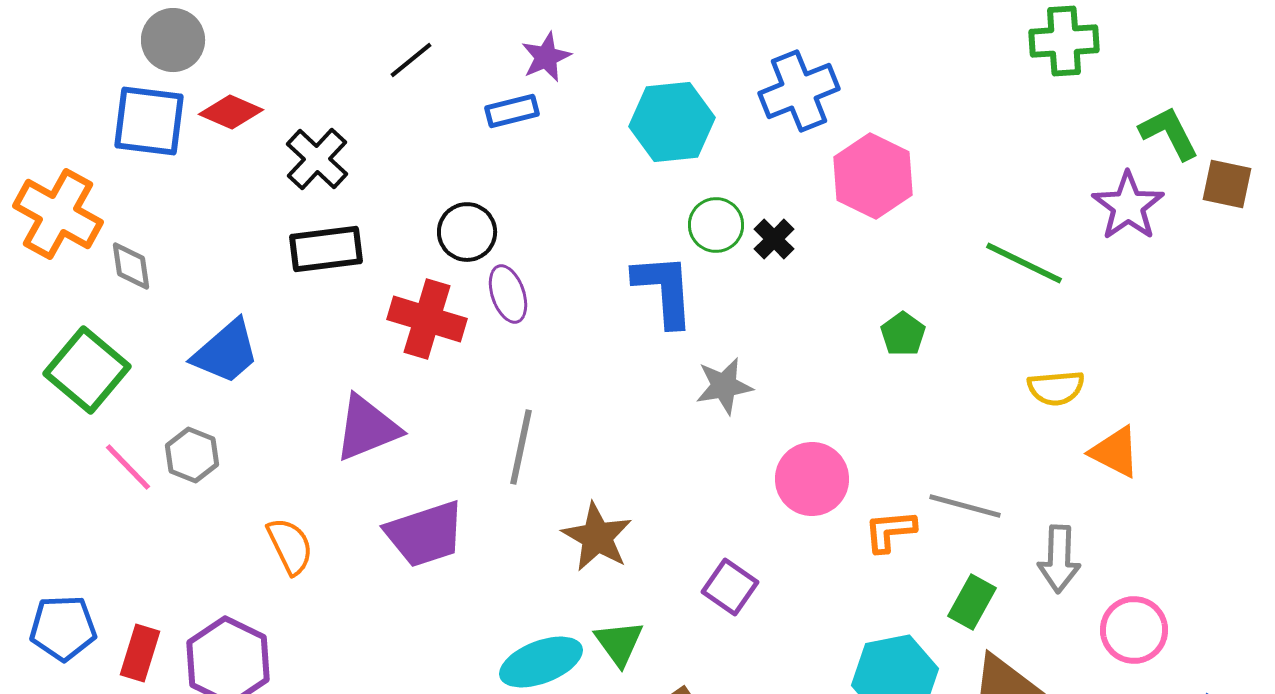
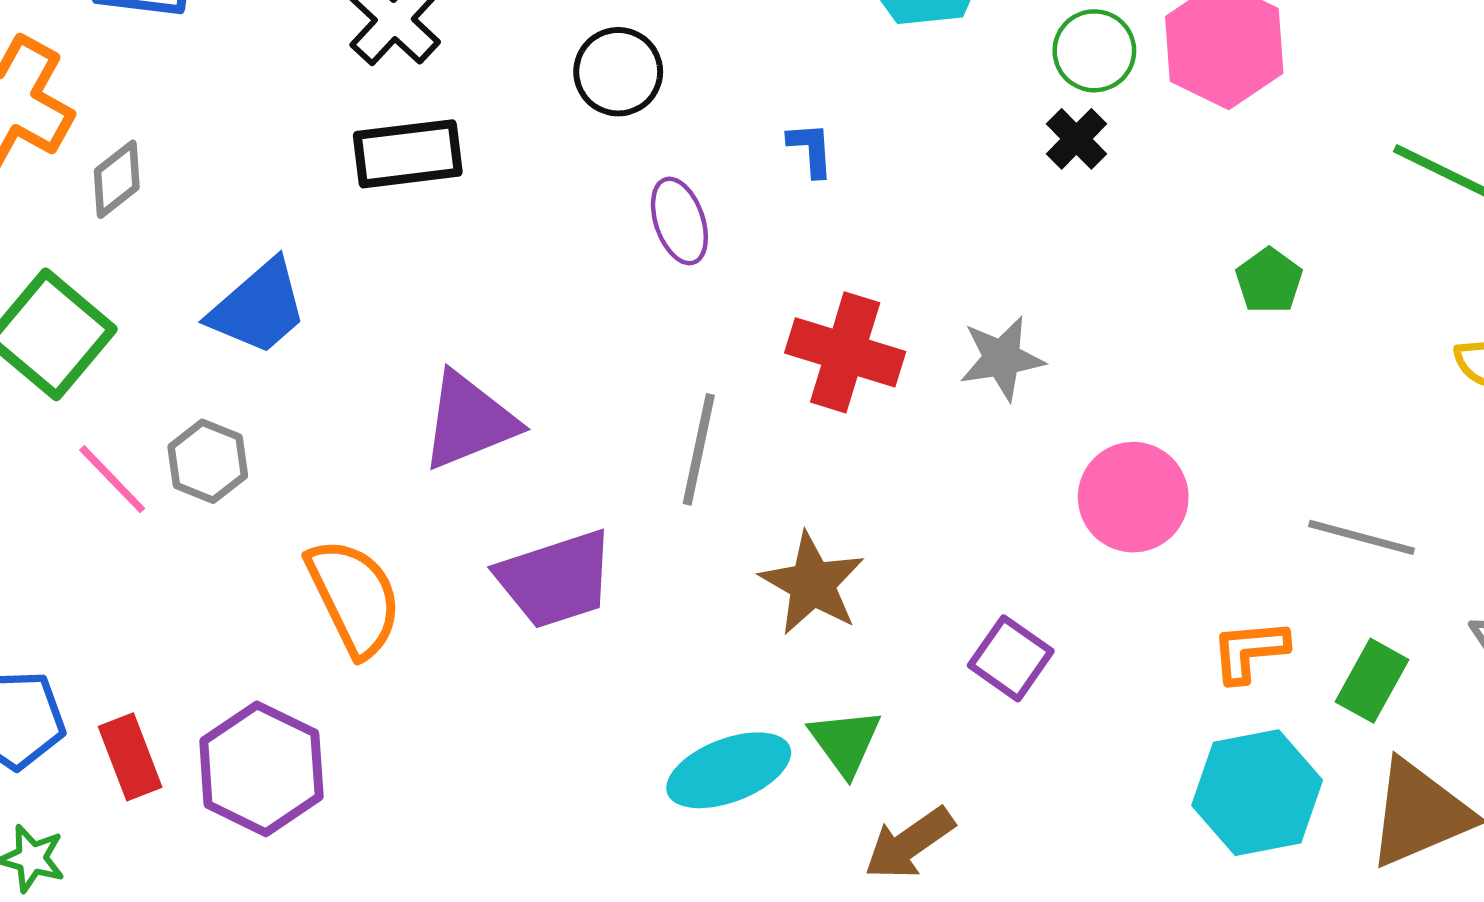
green circle: (716, 225) -> (1094, 51), moved
black circle: (467, 232) -> (618, 72), moved
gray diamond: (131, 266) -> (117, 179), turned 60
blue L-shape: (664, 290) -> (811, 149), moved, size x0.5
red cross: (427, 319) -> (845, 352), moved
orange L-shape: (890, 531) -> (1250, 651), moved
orange semicircle: (290, 546) -> (354, 597), size x1.4
red rectangle: (140, 653) -> (130, 757), turned -38

